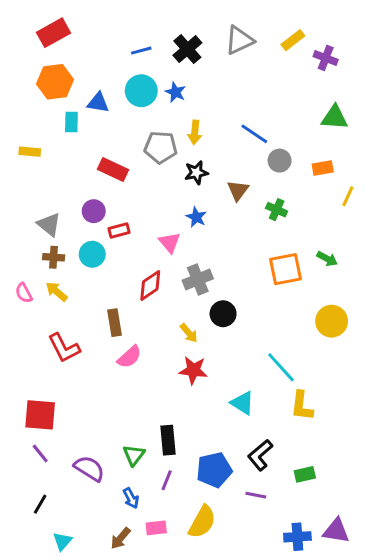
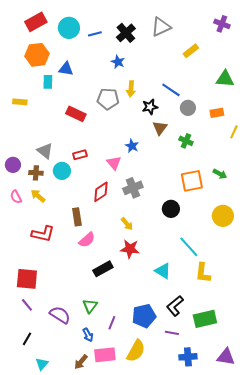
yellow rectangle: (293, 40) -> (191, 51), moved
purple cross: (326, 58) -> (222, 24), moved
cyan circle: (141, 91) -> (69, 28), moved
black star: (196, 172) -> (150, 107), moved
purple circle: (94, 211) -> (13, 165), moved
gray triangle: (49, 225) -> (45, 151), moved
black circle: (223, 314) -> (171, 209), moved
red L-shape: (64, 348) -> (43, 234), turned -50
black rectangle: (168, 440) -> (103, 269), moved, turned 66
green rectangle: (305, 474) -> (205, 319), size x1.6
pink rectangle: (156, 528) -> (105, 355), size x1.5
blue cross: (297, 537) -> (188, 357), moved

